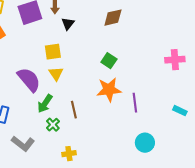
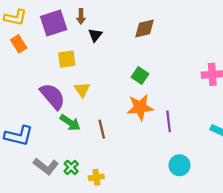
yellow square: (53, 52) -> (67, 59), moved
green arrow: (45, 104) -> (70, 123), turned -90
green cross: (53, 125) -> (71, 167), moved

